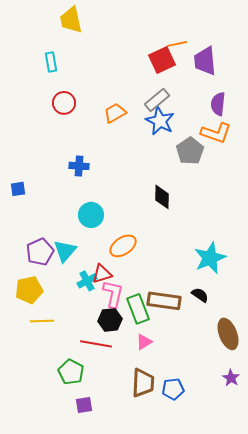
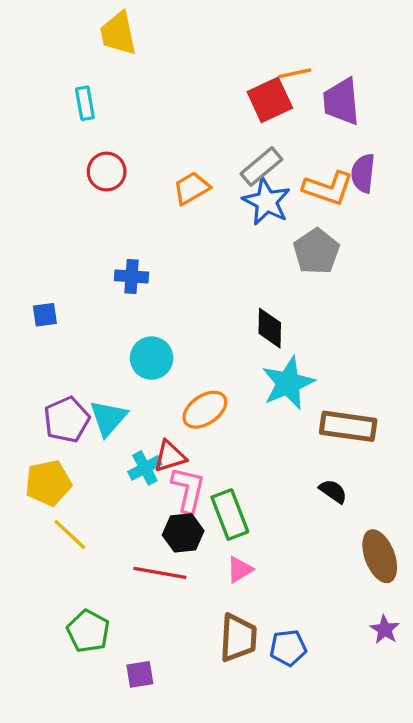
orange L-shape: (216, 133) -> (328, 188), moved
blue square: (18, 189) -> (45, 315), moved
cyan star: (210, 258) -> (288, 383), moved
brown rectangle: (164, 301) -> (348, 426), moved
yellow line: (42, 321) -> (70, 535), turned 45
green pentagon: (71, 372) -> (88, 631), moved

